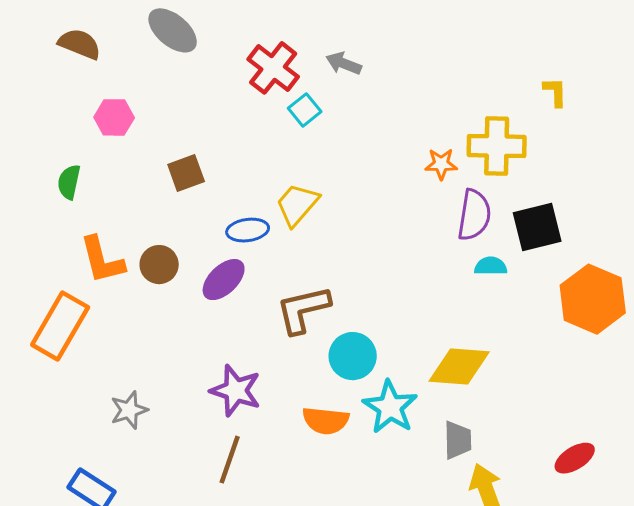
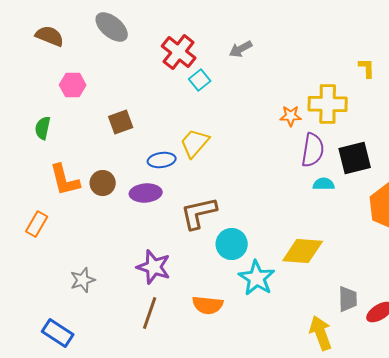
gray arrow: (344, 63) -> (241, 49), moved, turned -50
purple ellipse: (224, 280) -> (146, 193), turned 40
orange rectangle: (60, 326) -> (37, 224), size x0.6
orange semicircle: (326, 421) -> (208, 305), moved
gray trapezoid: (458, 440) -> (348, 299), moved

